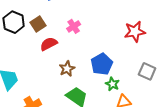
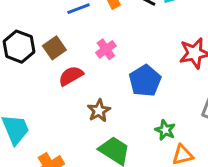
blue pentagon: (102, 64) -> (145, 81), moved

